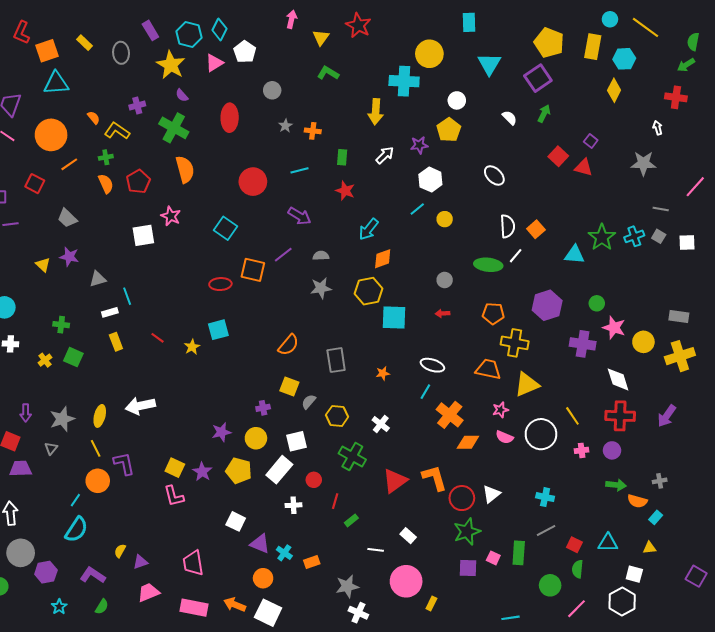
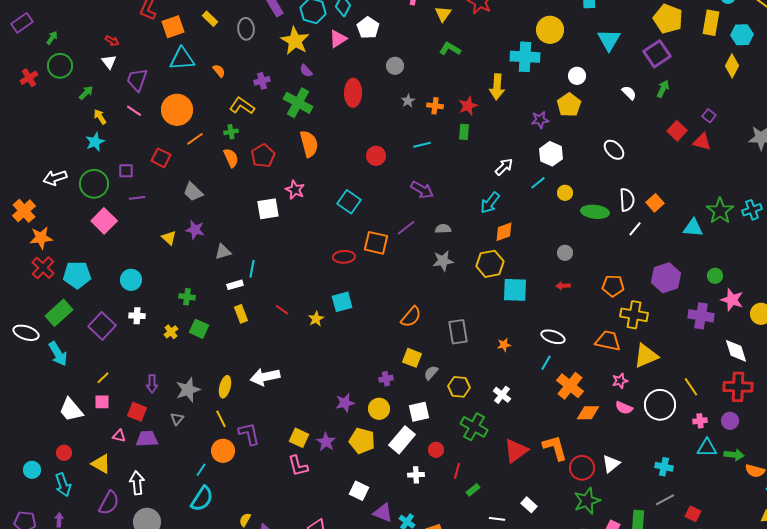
orange semicircle: (94, 118) -> (219, 71), moved
white arrow: (385, 155) -> (504, 167), moved
red circle: (253, 182) -> (376, 156), size x0.7
red star: (345, 191) -> (468, 106), moved, turned 30
green ellipse: (488, 265) -> (595, 212), moved
cyan line: (127, 296) -> (252, 269), turned 30
cyan triangle: (608, 543) -> (707, 448), moved

